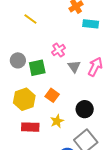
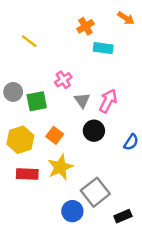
black circle: (85, 109) -> (94, 131), moved
yellow star: (57, 121) -> (60, 167), size x1.5

